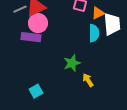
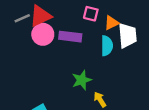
purple rectangle: (31, 37) -> (70, 37), moved

